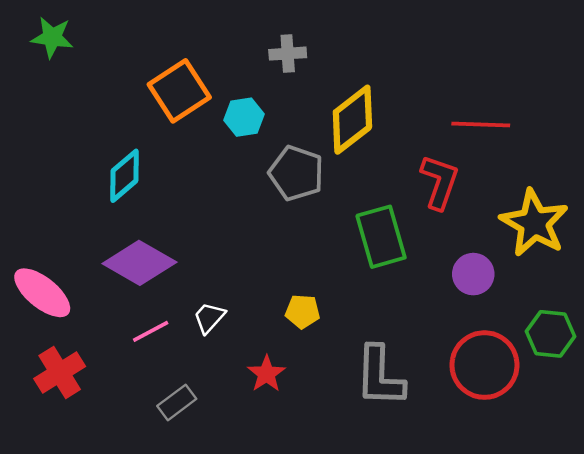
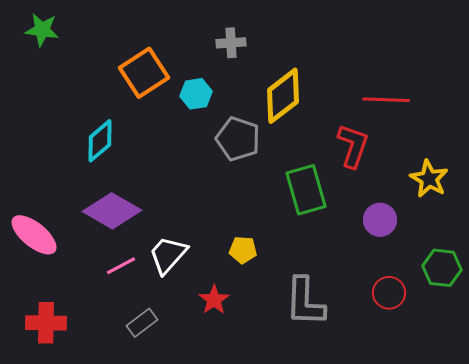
yellow star: (534, 223) -> (429, 179), size x0.7
white trapezoid: (209, 318) -> (168, 255), size x1.5
red circle: (484, 365) -> (389, 293), size x0.6
red cross: (60, 372) -> (46, 323), moved, turned 33

